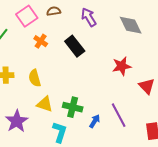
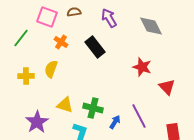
pink square: (27, 16) -> (47, 17), turned -35
red star: (122, 66) -> (142, 67), turned 30
yellow semicircle: (35, 78) -> (51, 69), moved, turned 36

